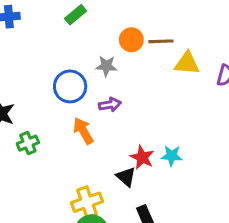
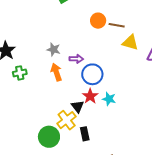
gray star: (106, 66) -> (53, 49), moved
blue circle: (70, 86) -> (92, 74), moved
yellow cross: (87, 202) -> (67, 120), moved, turned -30

